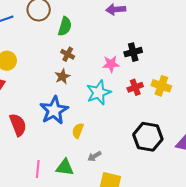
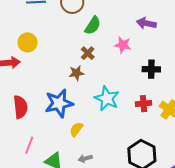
pink star: (111, 64) -> (123, 45), moved
cyan star: (99, 93) -> (107, 98), turned 30
pink line: (38, 169) -> (29, 145), moved

